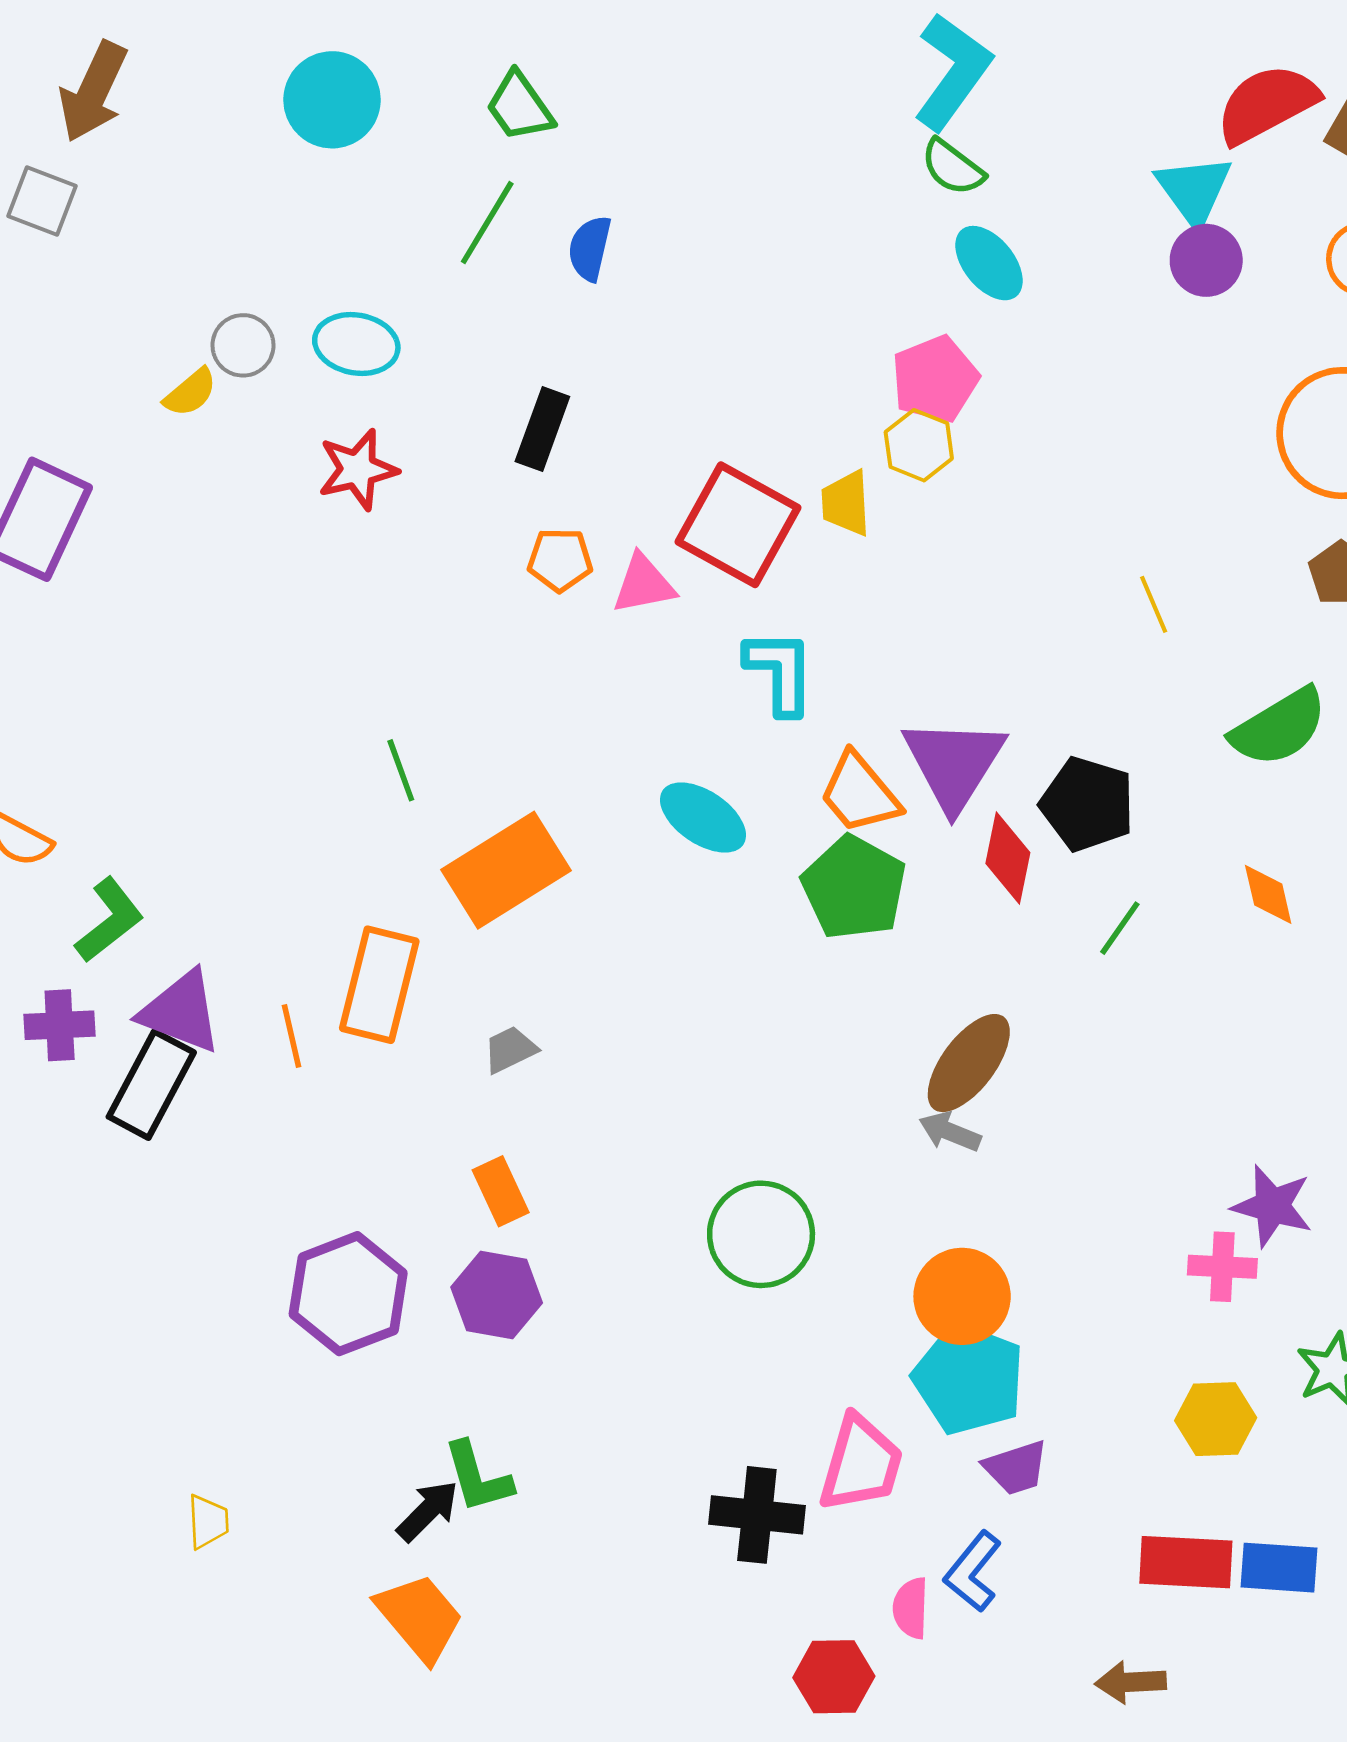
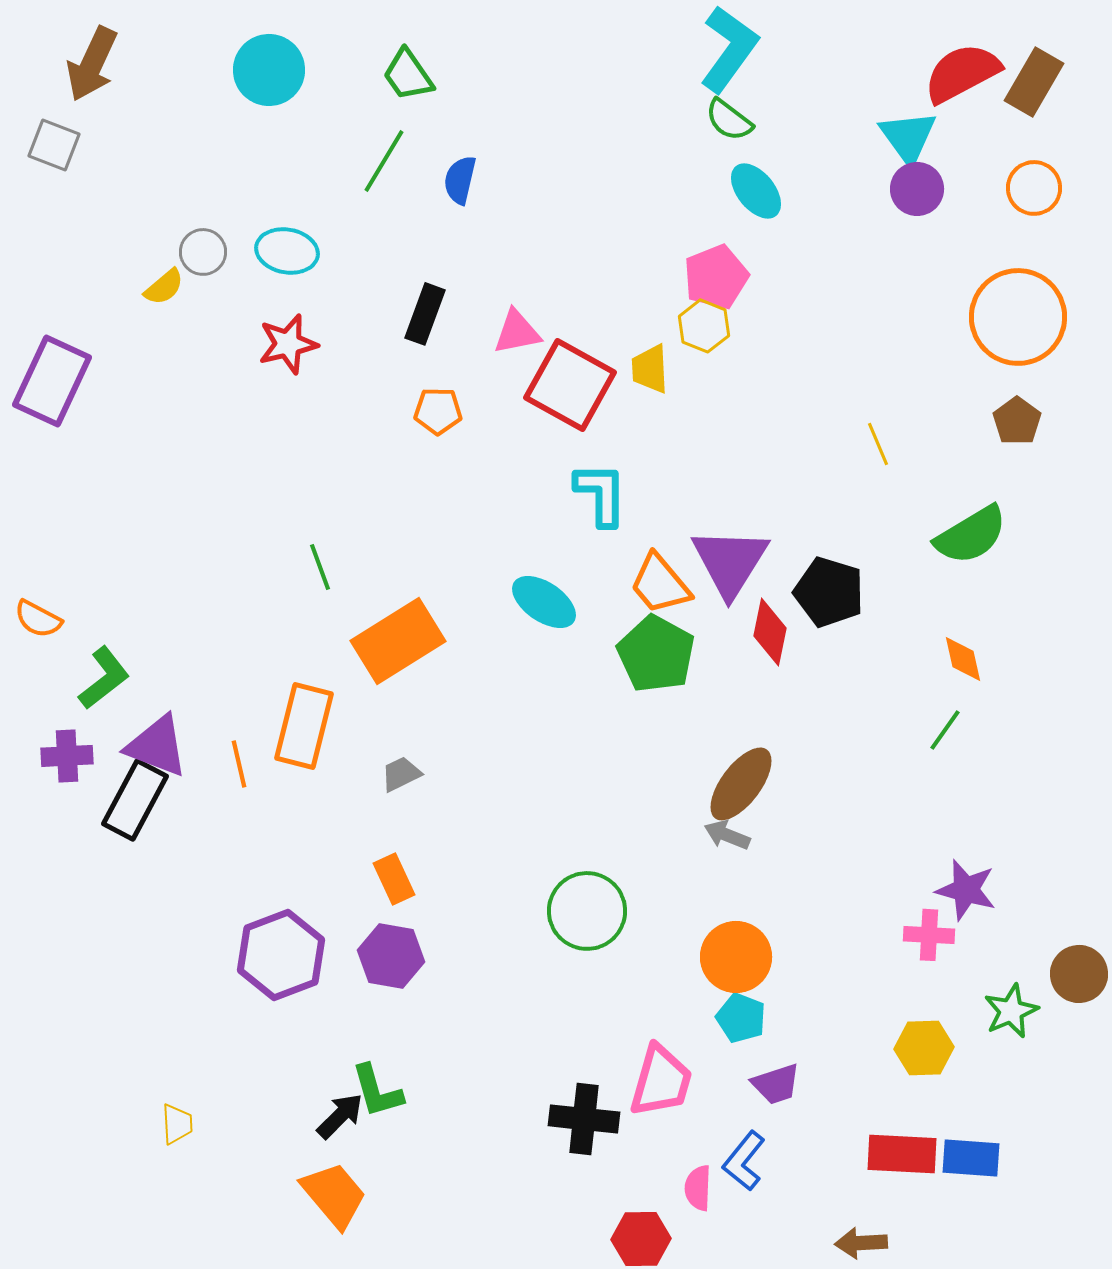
pink triangle: (644, 584) -> (517, 332), moved
green line: (1120, 928) -> (945, 730), moved
cyan pentagon: (969, 1379) -> (741, 1018), size x0.6

